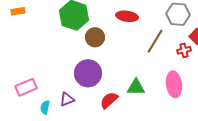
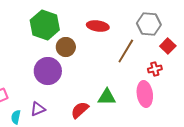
red cross: (184, 50) -> (155, 69), moved
purple circle: (88, 73) -> (48, 71), moved

